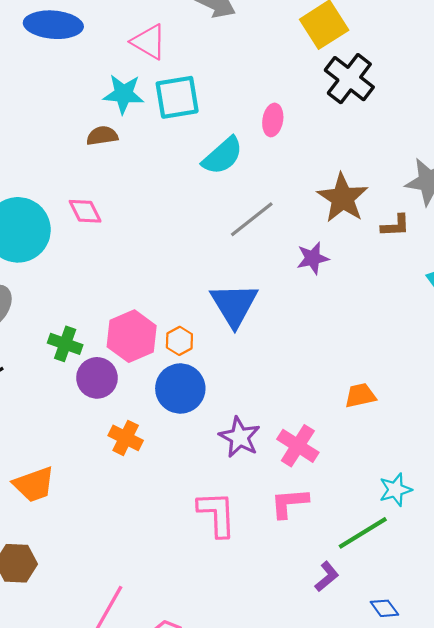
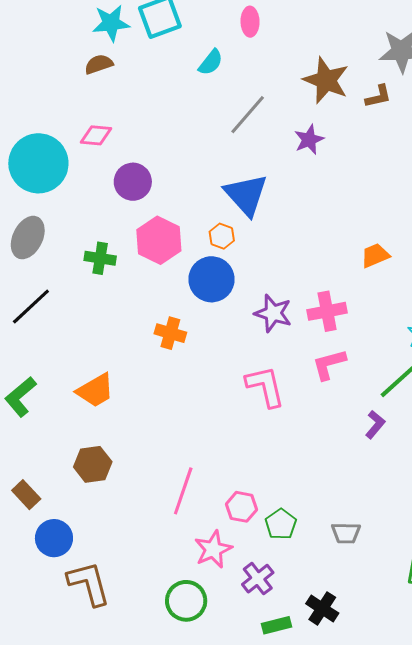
cyan semicircle: (223, 156) -> (211, 62), size x0.7
pink diamond: (85, 211) -> (96, 135), turned -48
orange hexagon: (179, 341) -> (222, 236), moved
purple circle: (97, 378) -> (133, 182), moved
pink cross: (298, 446) -> (327, 311), turned -33

